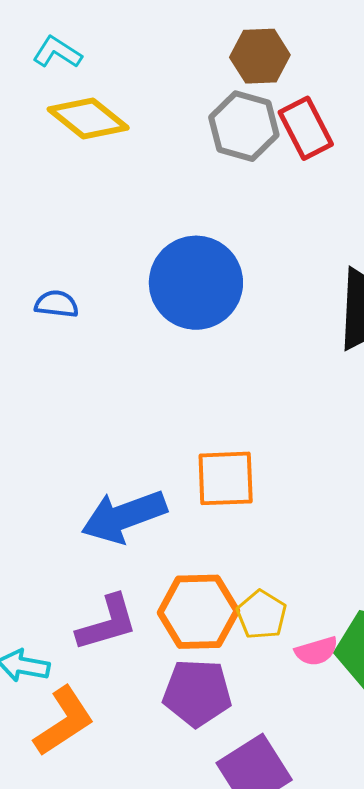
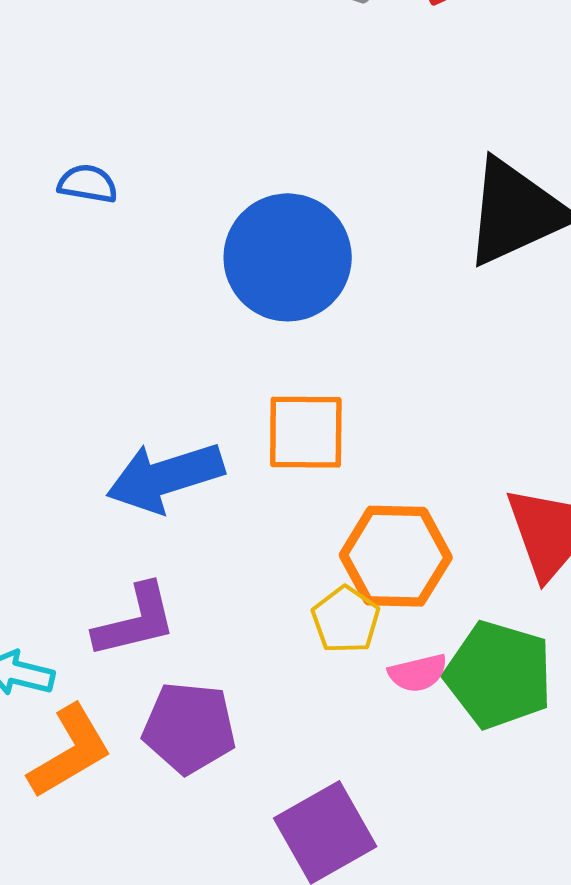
blue circle: (196, 283) -> (288, 257), moved
orange hexagon: (198, 612) -> (396, 556), moved
purple pentagon: (197, 693) -> (189, 728), moved

